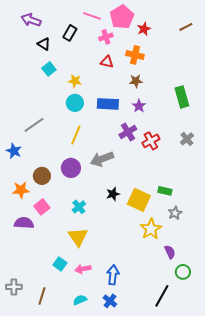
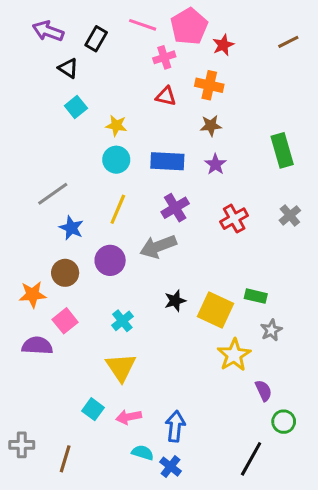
black rectangle: (70, 33) -> (96, 39), moved
purple cross: (128, 132) -> (175, 208), moved
blue star: (14, 151) -> (71, 228), moved
cyan semicircle: (80, 300) -> (143, 453), moved, turned 40

